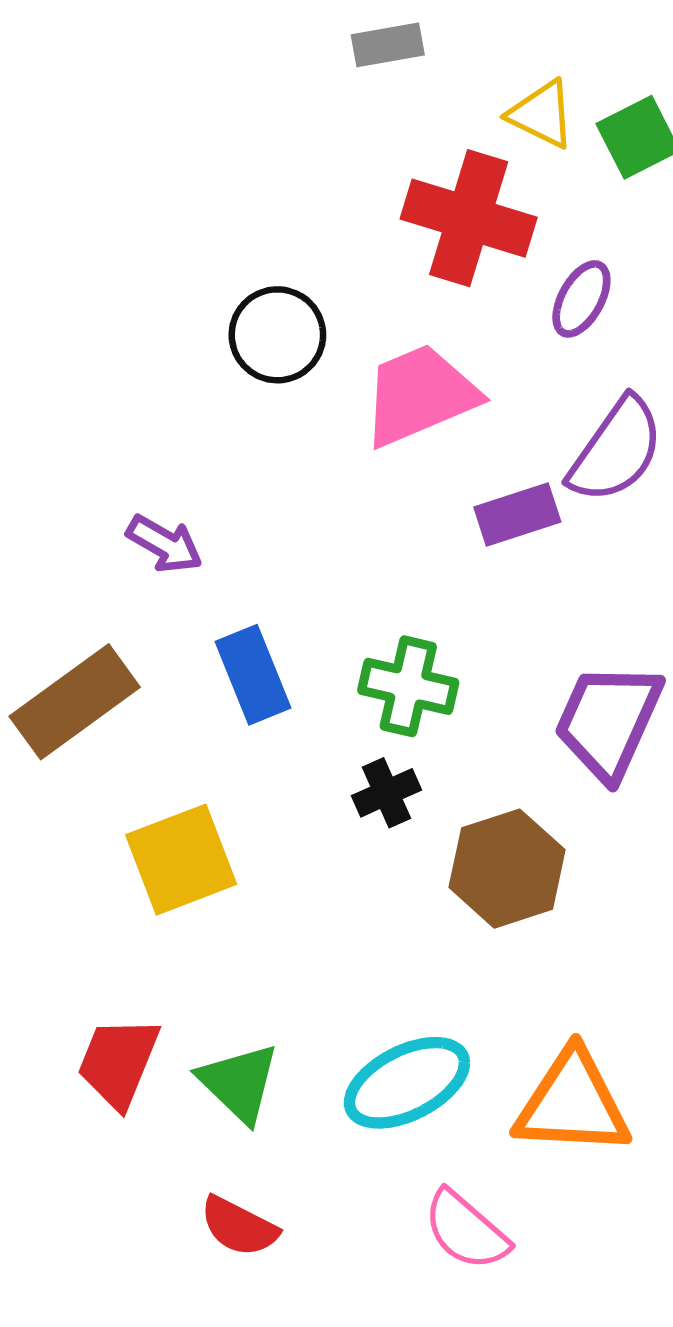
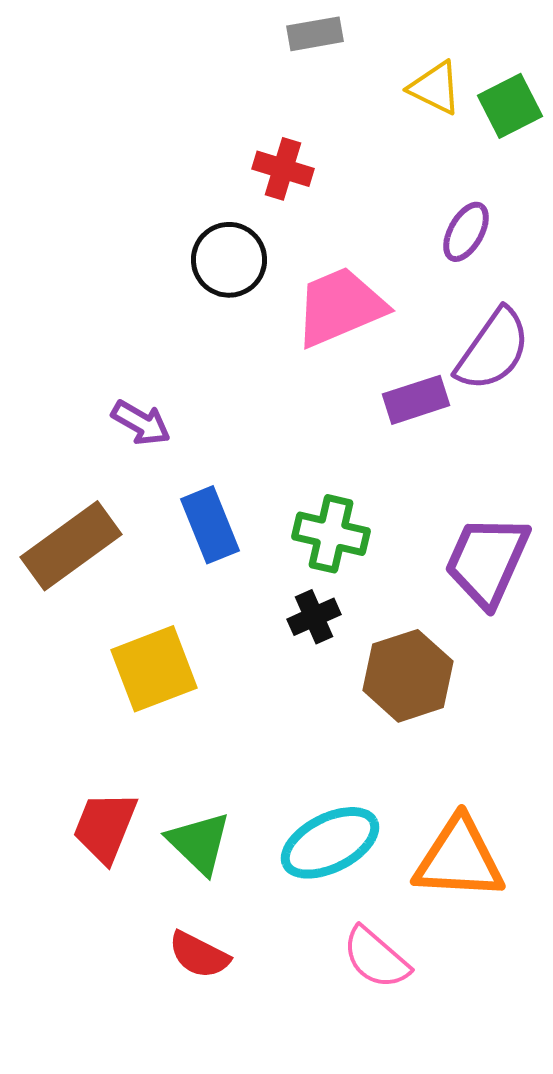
red cross: (469, 218) -> (283, 169), moved, size x0.6

